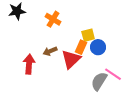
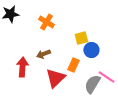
orange rectangle: (81, 47) -> (73, 65), moved
red triangle: (71, 59) -> (55, 78), moved

